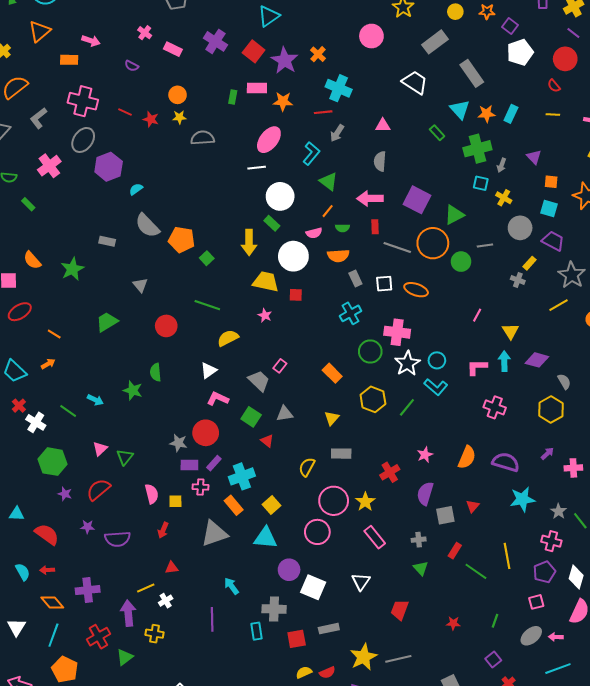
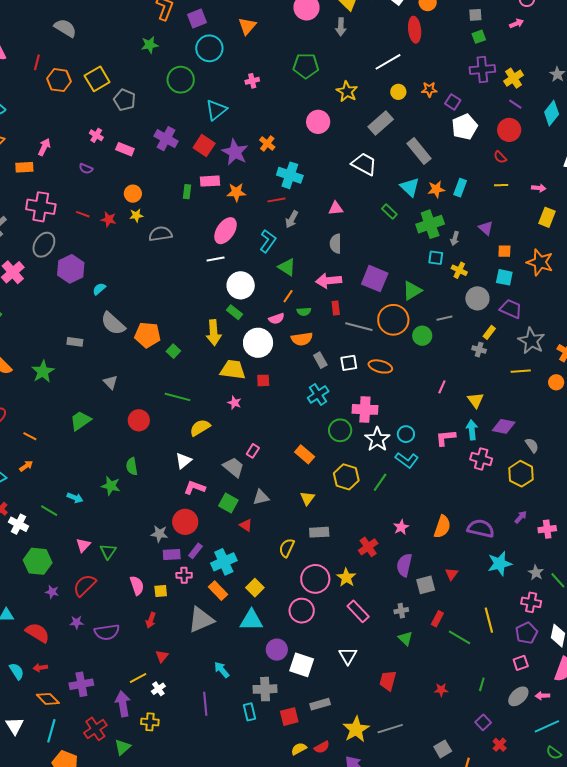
pink arrow: (91, 41) -> (44, 147), turned -78
yellow line: (558, 305) -> (521, 371), turned 30
pink cross: (495, 407) -> (481, 459), moved
red triangle: (172, 568) -> (162, 656), turned -40

